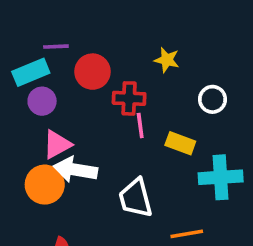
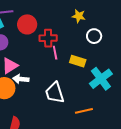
yellow star: (167, 60) -> (79, 16), moved
white arrow: (75, 170) -> (21, 79), size x0.7
cyan cross: (221, 177) -> (101, 79), turned -30

